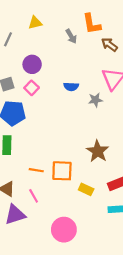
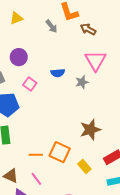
pink square: (32, 88) -> (30, 84), moved
brown star: (98, 151) -> (90, 130), turned 30
orange square: (62, 171) -> (60, 152), turned 30
yellow rectangle: (86, 189) -> (84, 166), turned 32

